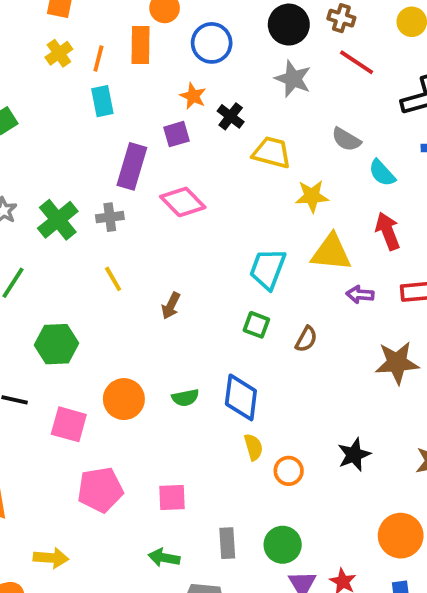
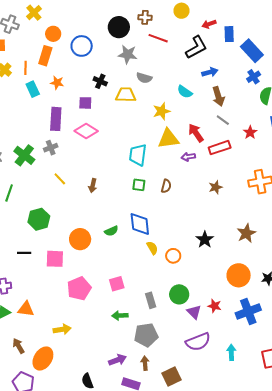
orange rectangle: (140, 45) -> (45, 56), turned 30
orange star: (193, 96) -> (57, 83), moved
purple square: (176, 134) -> (85, 103), moved, turned 32
gray semicircle: (346, 139) -> (144, 78), moved
yellow star: (312, 196) -> (162, 111), moved
red arrow: (388, 231) -> (196, 133), moved
brown star: (397, 363) -> (216, 187), size x0.6

